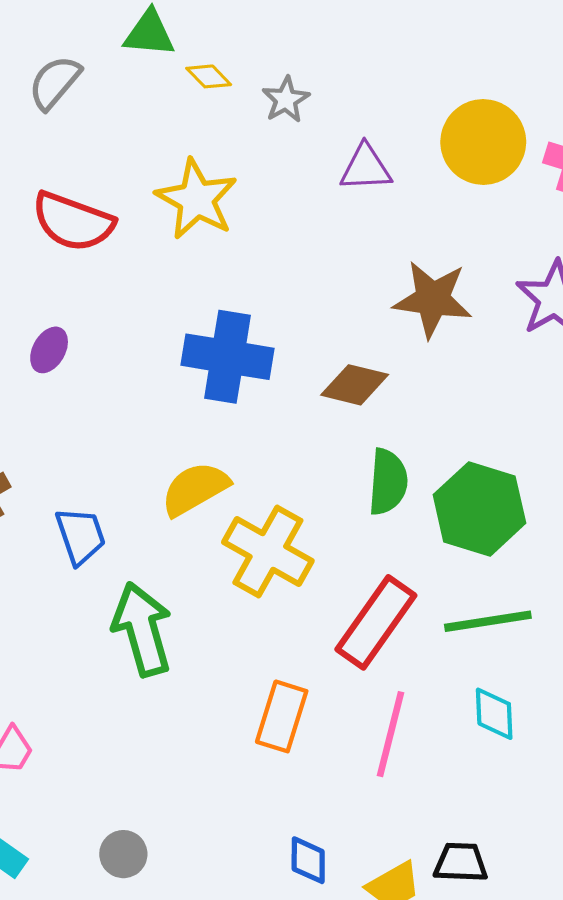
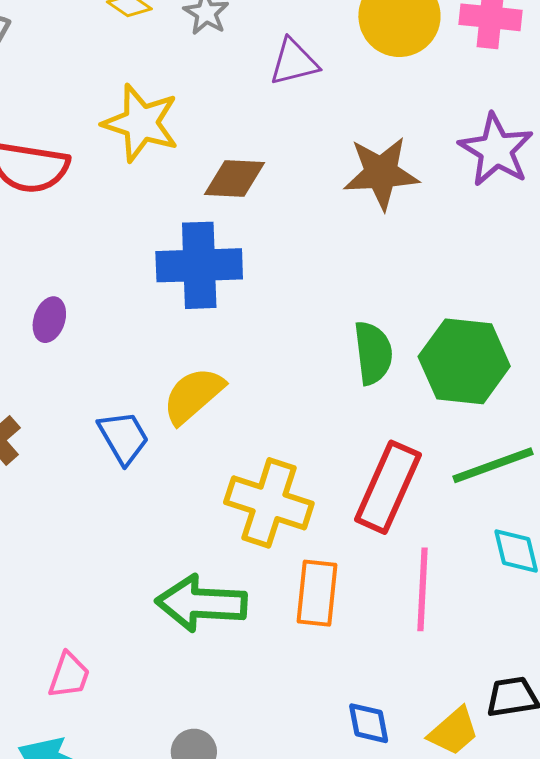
purple ellipse: (49, 350) -> (49, 320), moved
brown diamond: (355, 385) -> (234, 179), moved
blue trapezoid: (80, 536) -> (123, 437), moved
yellow cross: (268, 551) -> (269, 503), moved
green arrow: (142, 629) -> (201, 603), moved, turned -60

